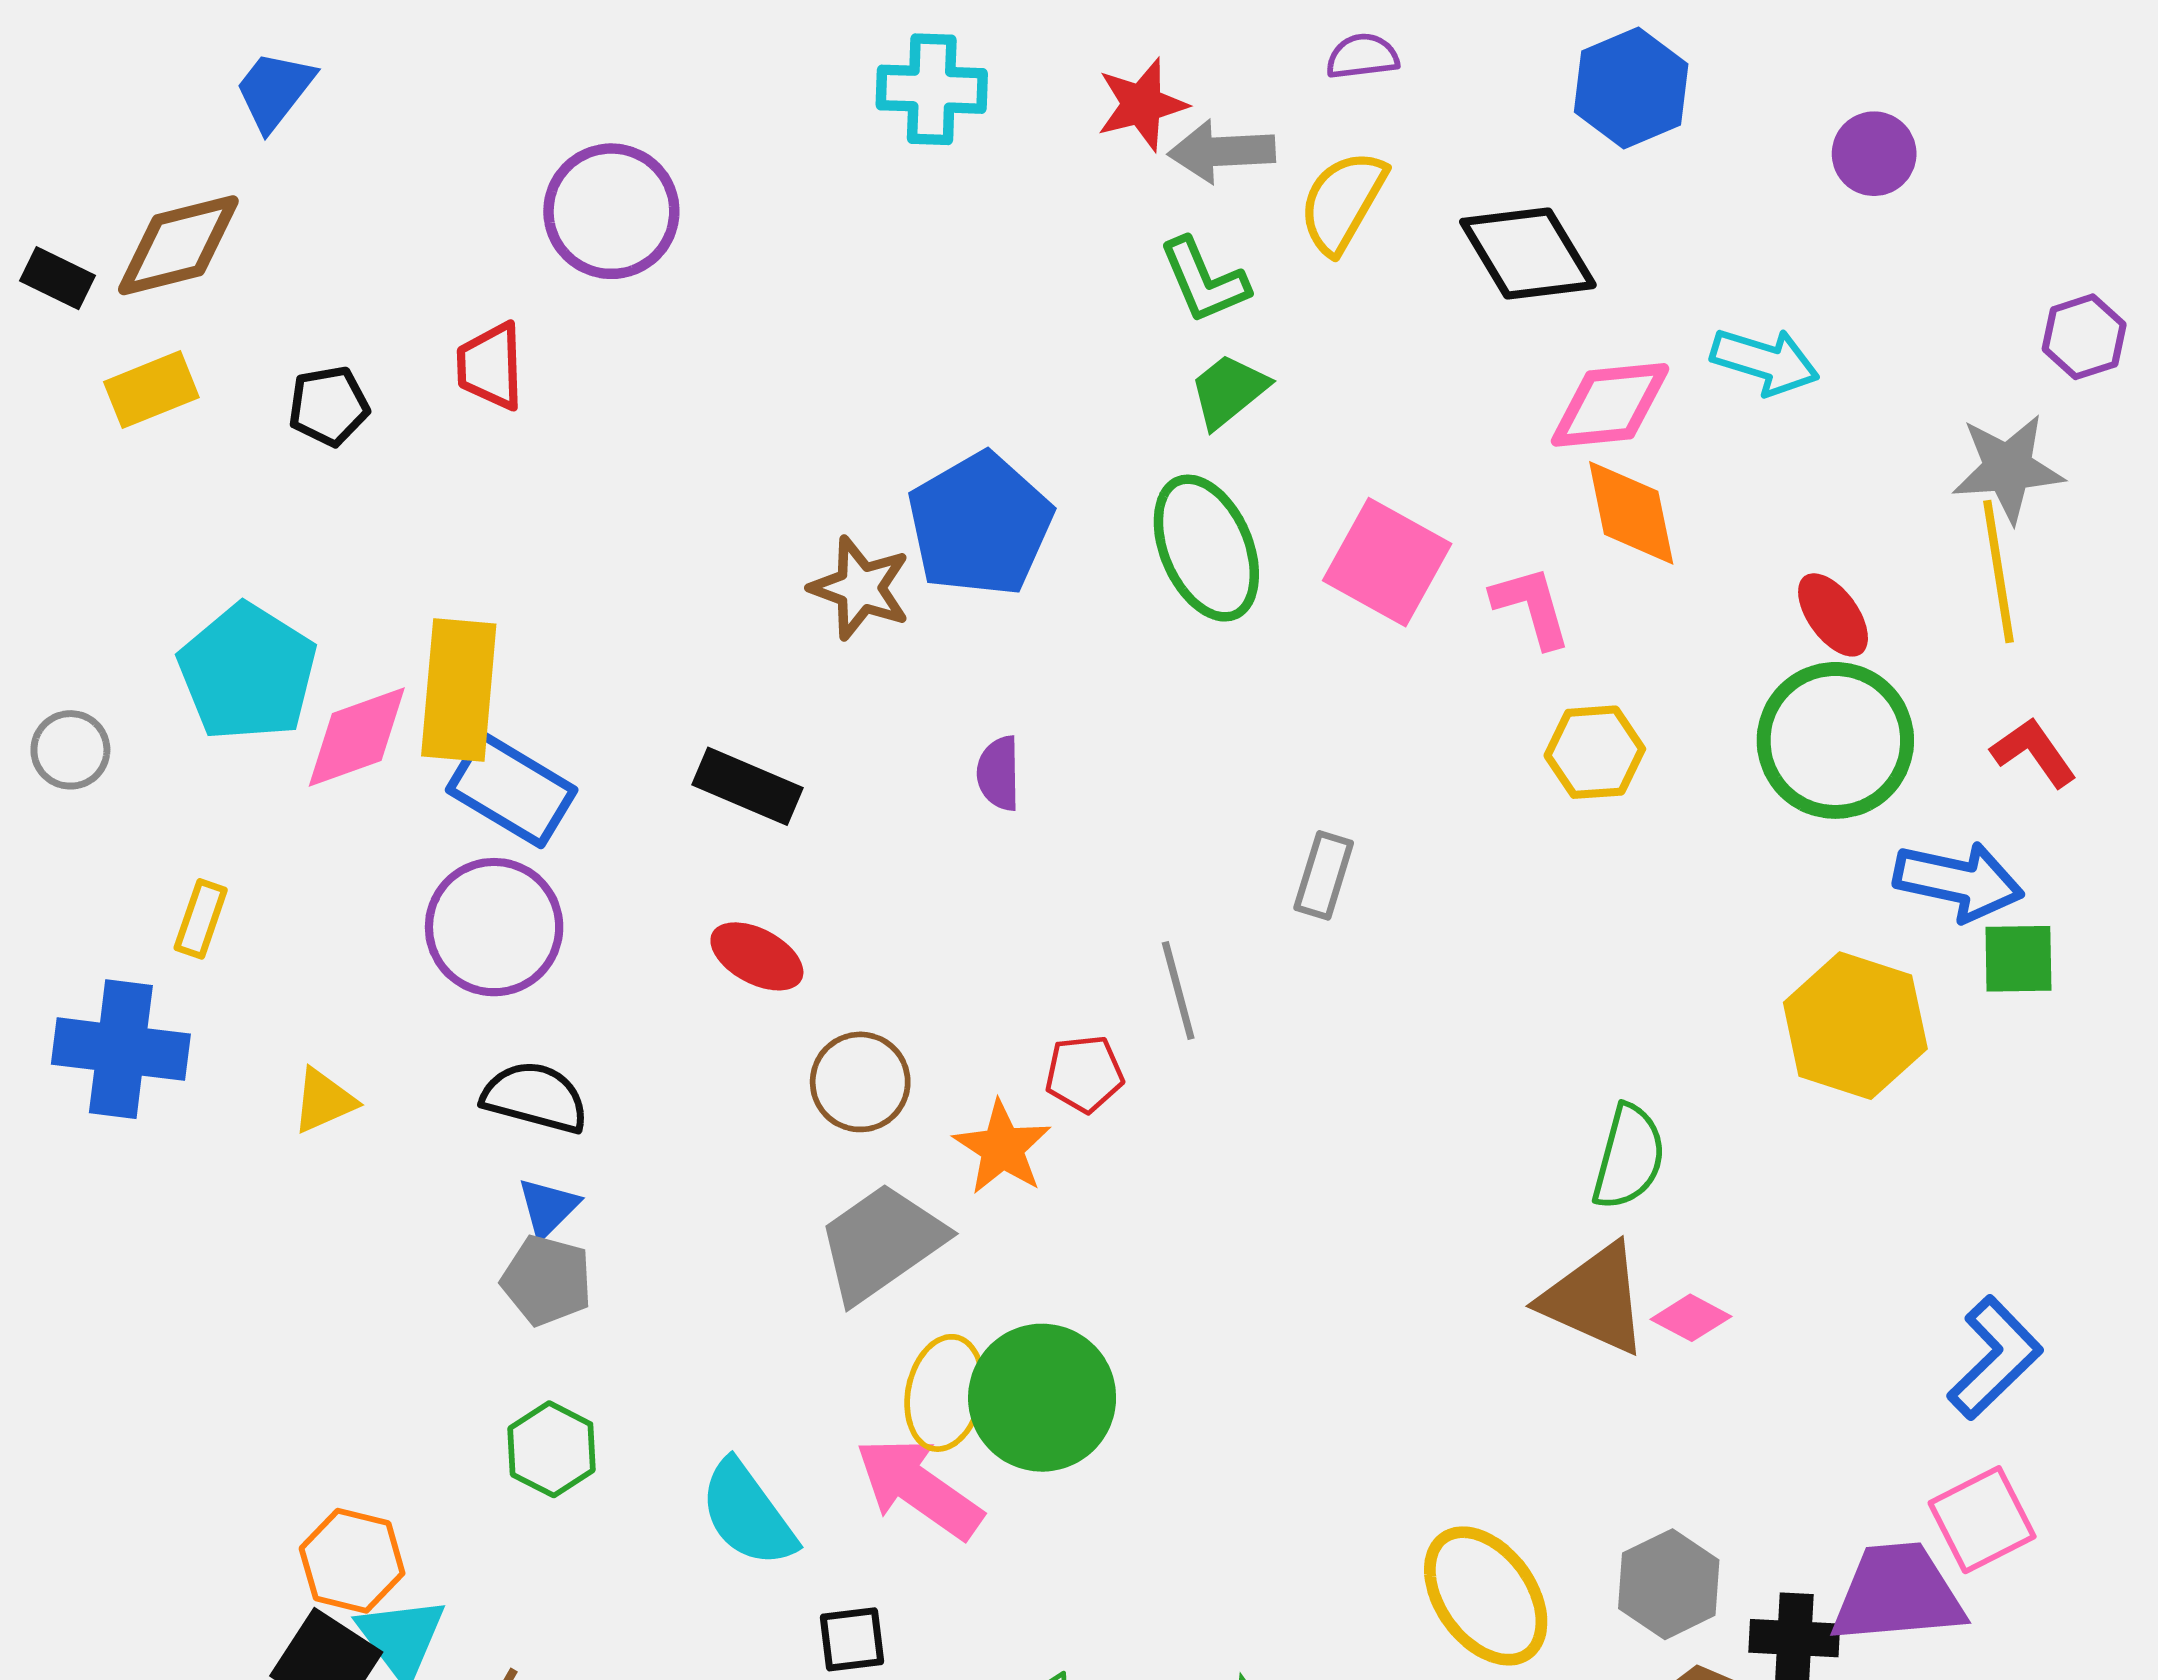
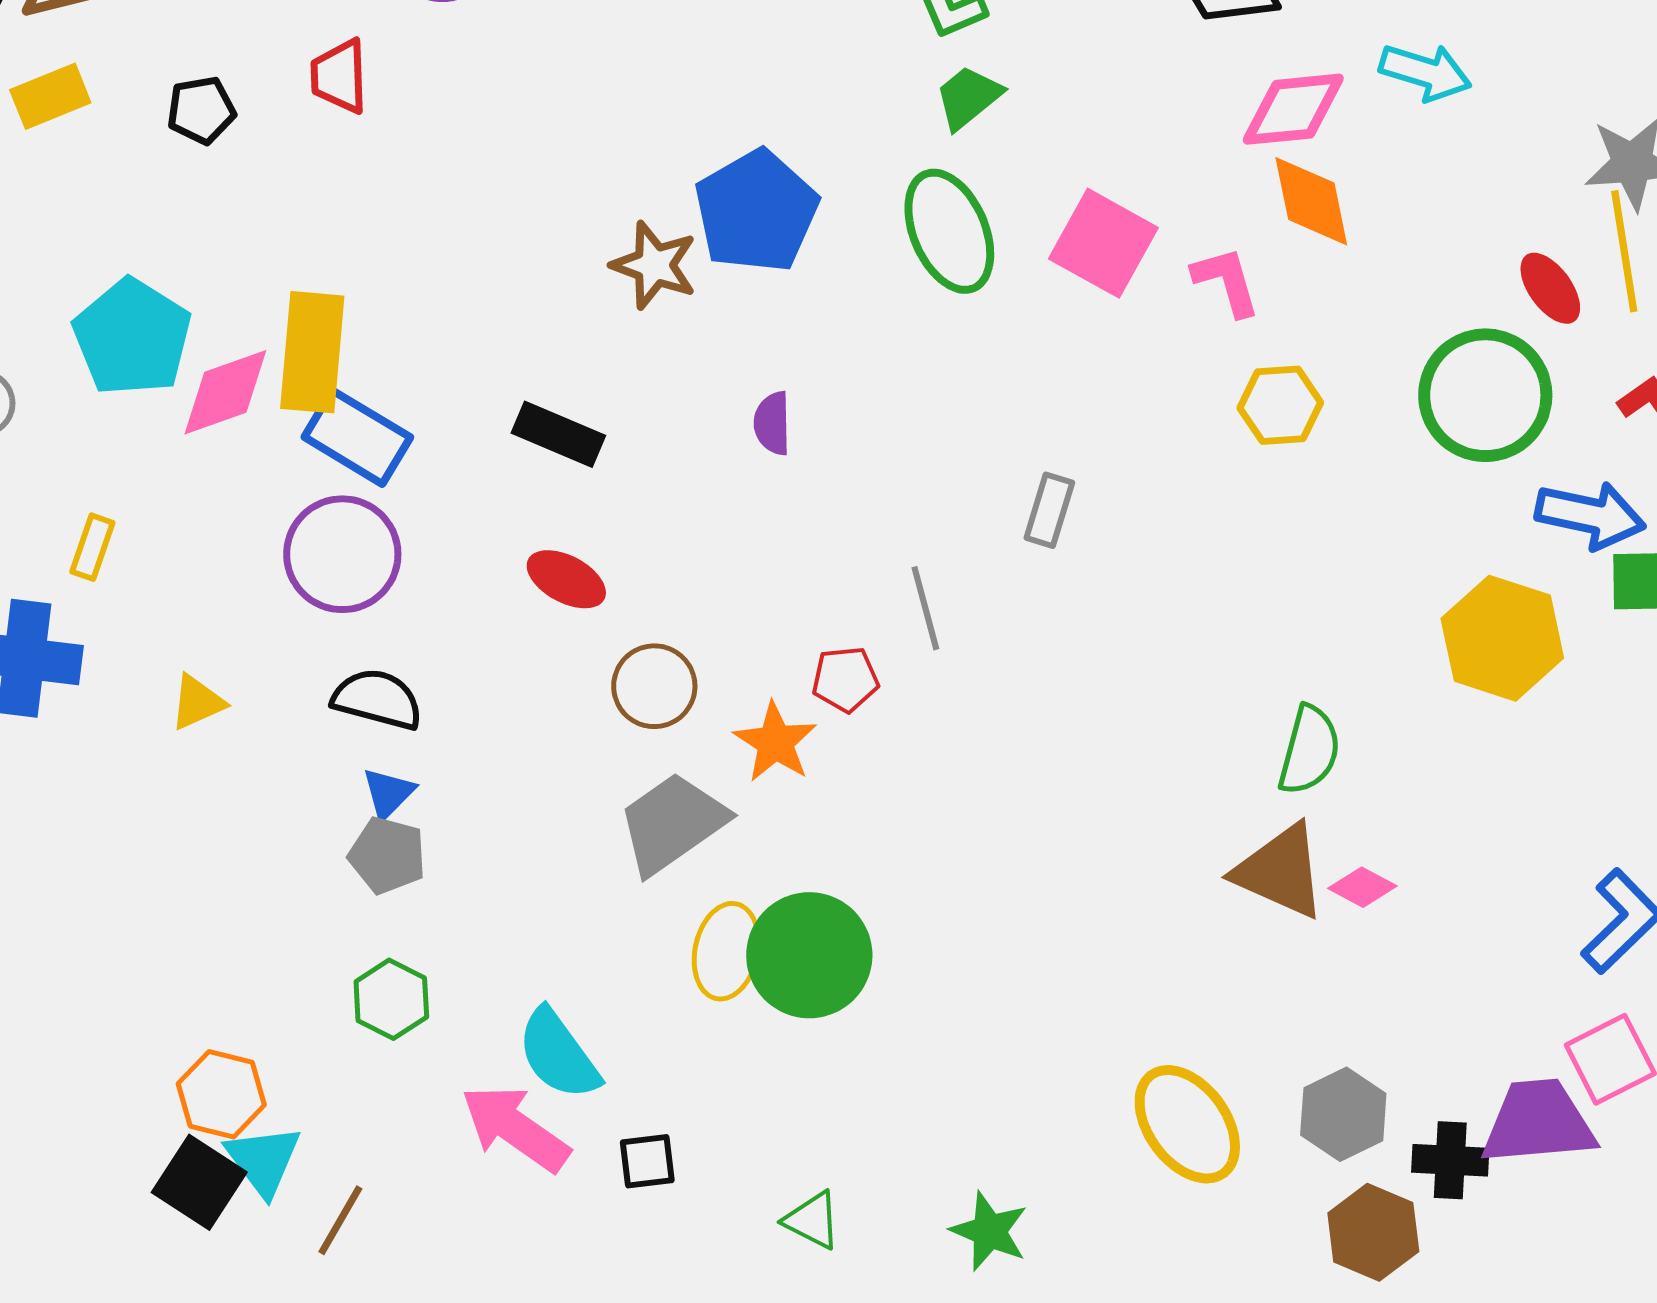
red ellipse: (1833, 615) -> (1550, 288), moved
pink arrow: (919, 1488) -> (515, 1128), moved

